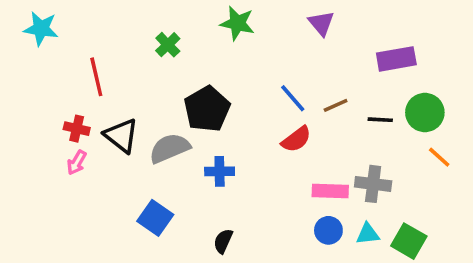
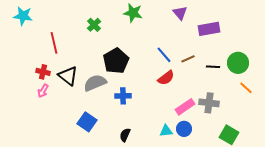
purple rectangle: (396, 59) -> (209, 29), moved
pink rectangle: (330, 191) -> (185, 107), turned -36
cyan triangle: (368, 234) -> (166, 131), moved

